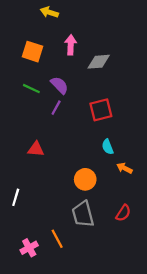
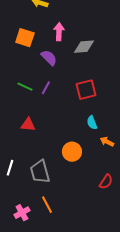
purple semicircle: (59, 85) -> (49, 58), moved
green line: (31, 89) -> (25, 87), moved
gray trapezoid: (83, 214) -> (40, 172), moved

